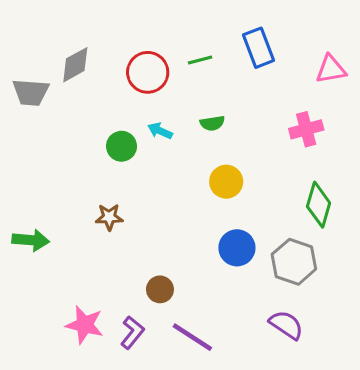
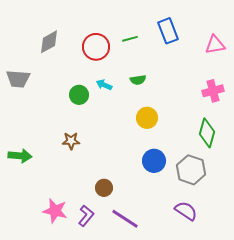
gray trapezoid: (31, 92) -> (18, 79), moved
pink cross: (306, 129) -> (213, 91), moved

